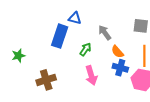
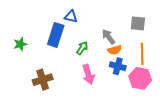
gray arrow: (105, 33) -> (109, 37), moved
orange semicircle: (117, 52) -> (115, 50), turned -64
green star: (18, 56) -> (20, 44), moved

